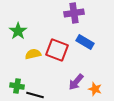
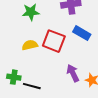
green star: (18, 31) -> (31, 12), moved, turned 30
purple arrow: (76, 82) -> (73, 73), turned 114

